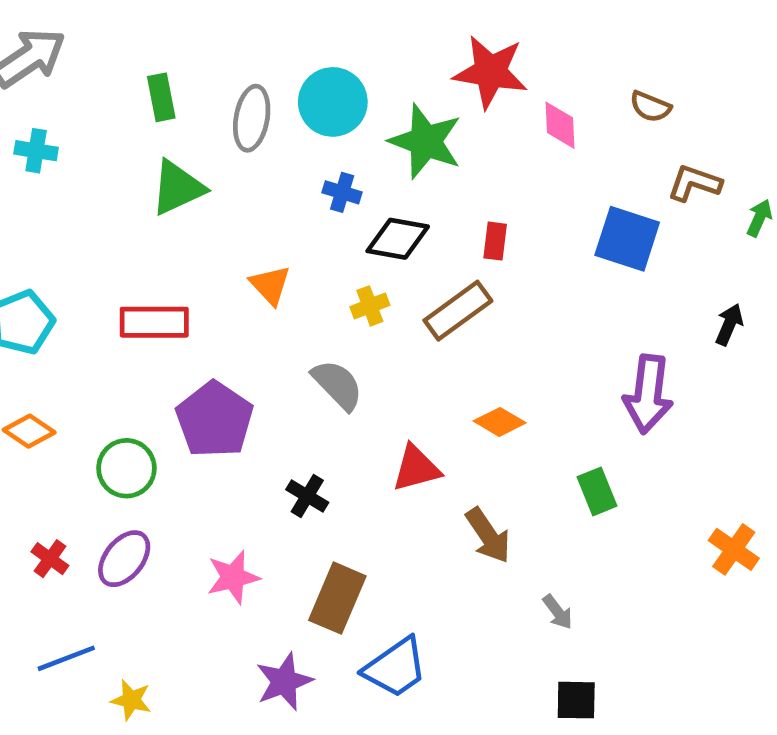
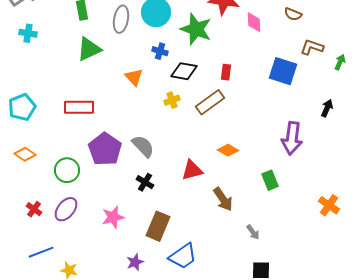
orange triangle: (270, 285) -> (134, 77), moved
gray semicircle: (337, 385) -> (143, 146), moved
purple star: (284, 682) -> (135, 262), size x0.7

